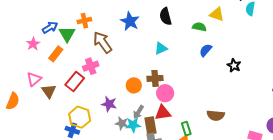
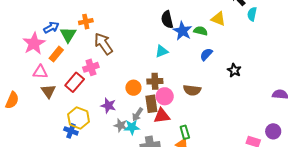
blue star: (130, 21) -> (182, 31), moved
pink star: (33, 44) -> (34, 44), size x1.6
pink triangle: (34, 79) -> (40, 72), moved, turned 42
brown semicircle: (216, 115) -> (192, 90), moved
brown rectangle: (150, 126) -> (151, 104), moved

